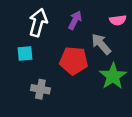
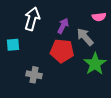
purple arrow: (75, 20) -> (63, 26), moved
cyan square: (25, 54) -> (13, 45), moved

